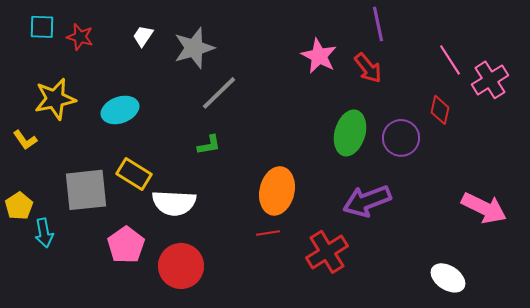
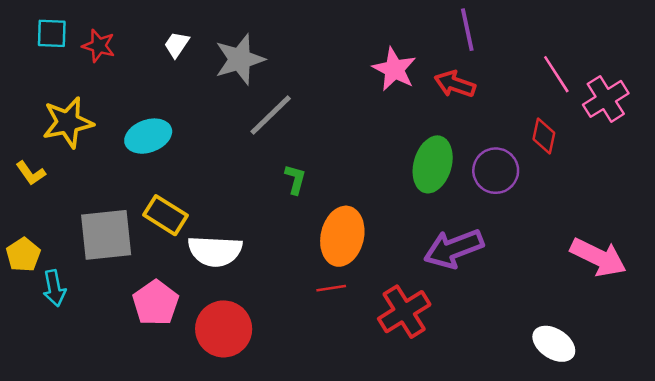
red arrow: (368, 68) -> (455, 84), turned 148
green L-shape: (209, 145) -> (295, 179), moved, turned -65

